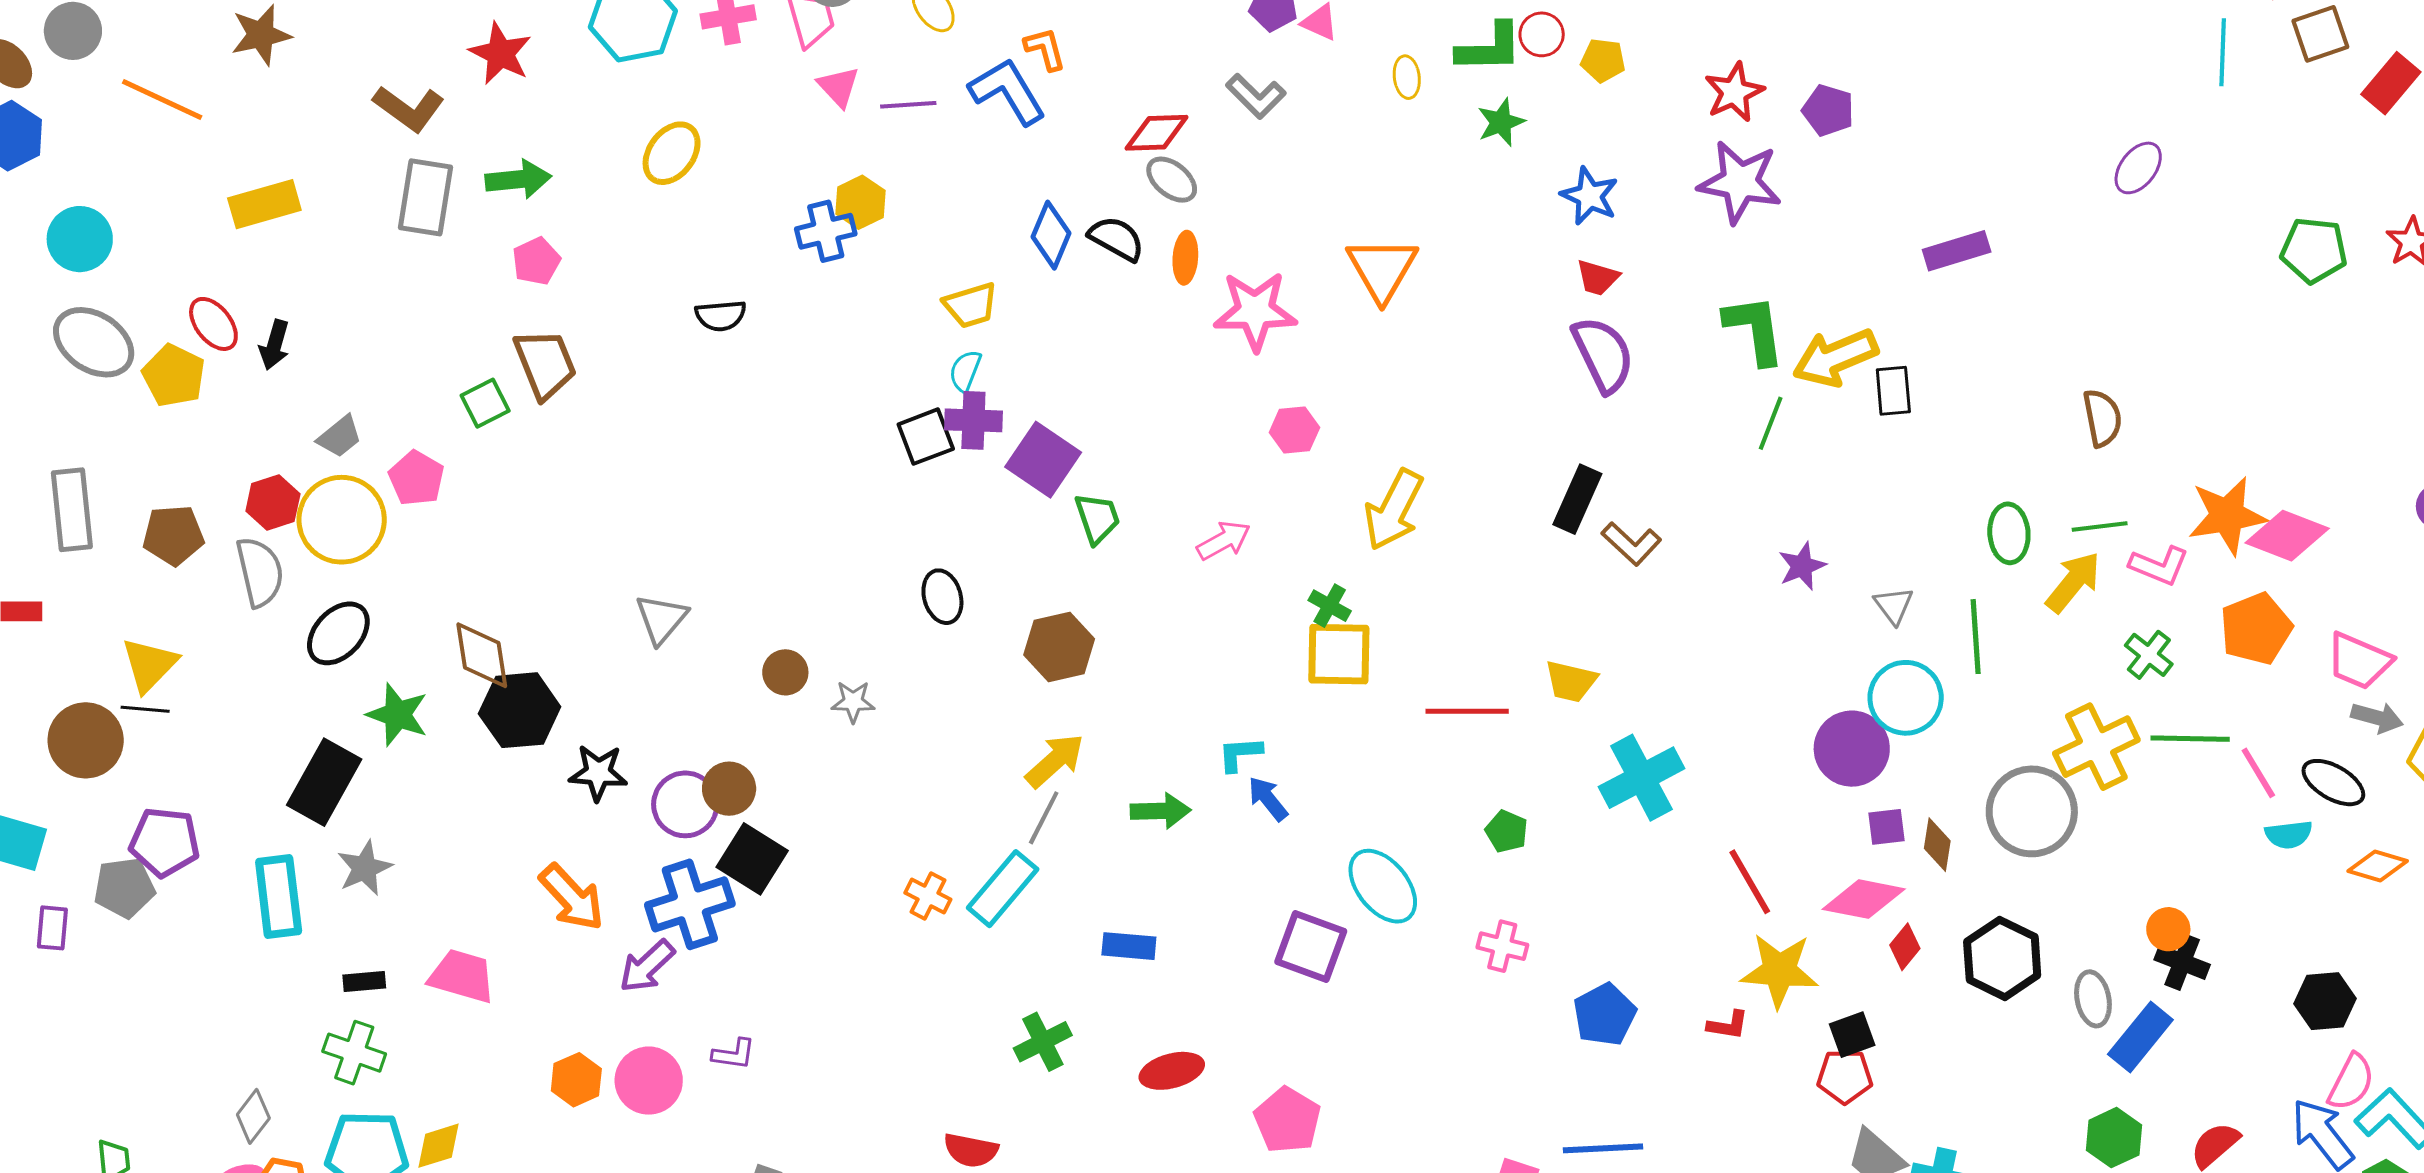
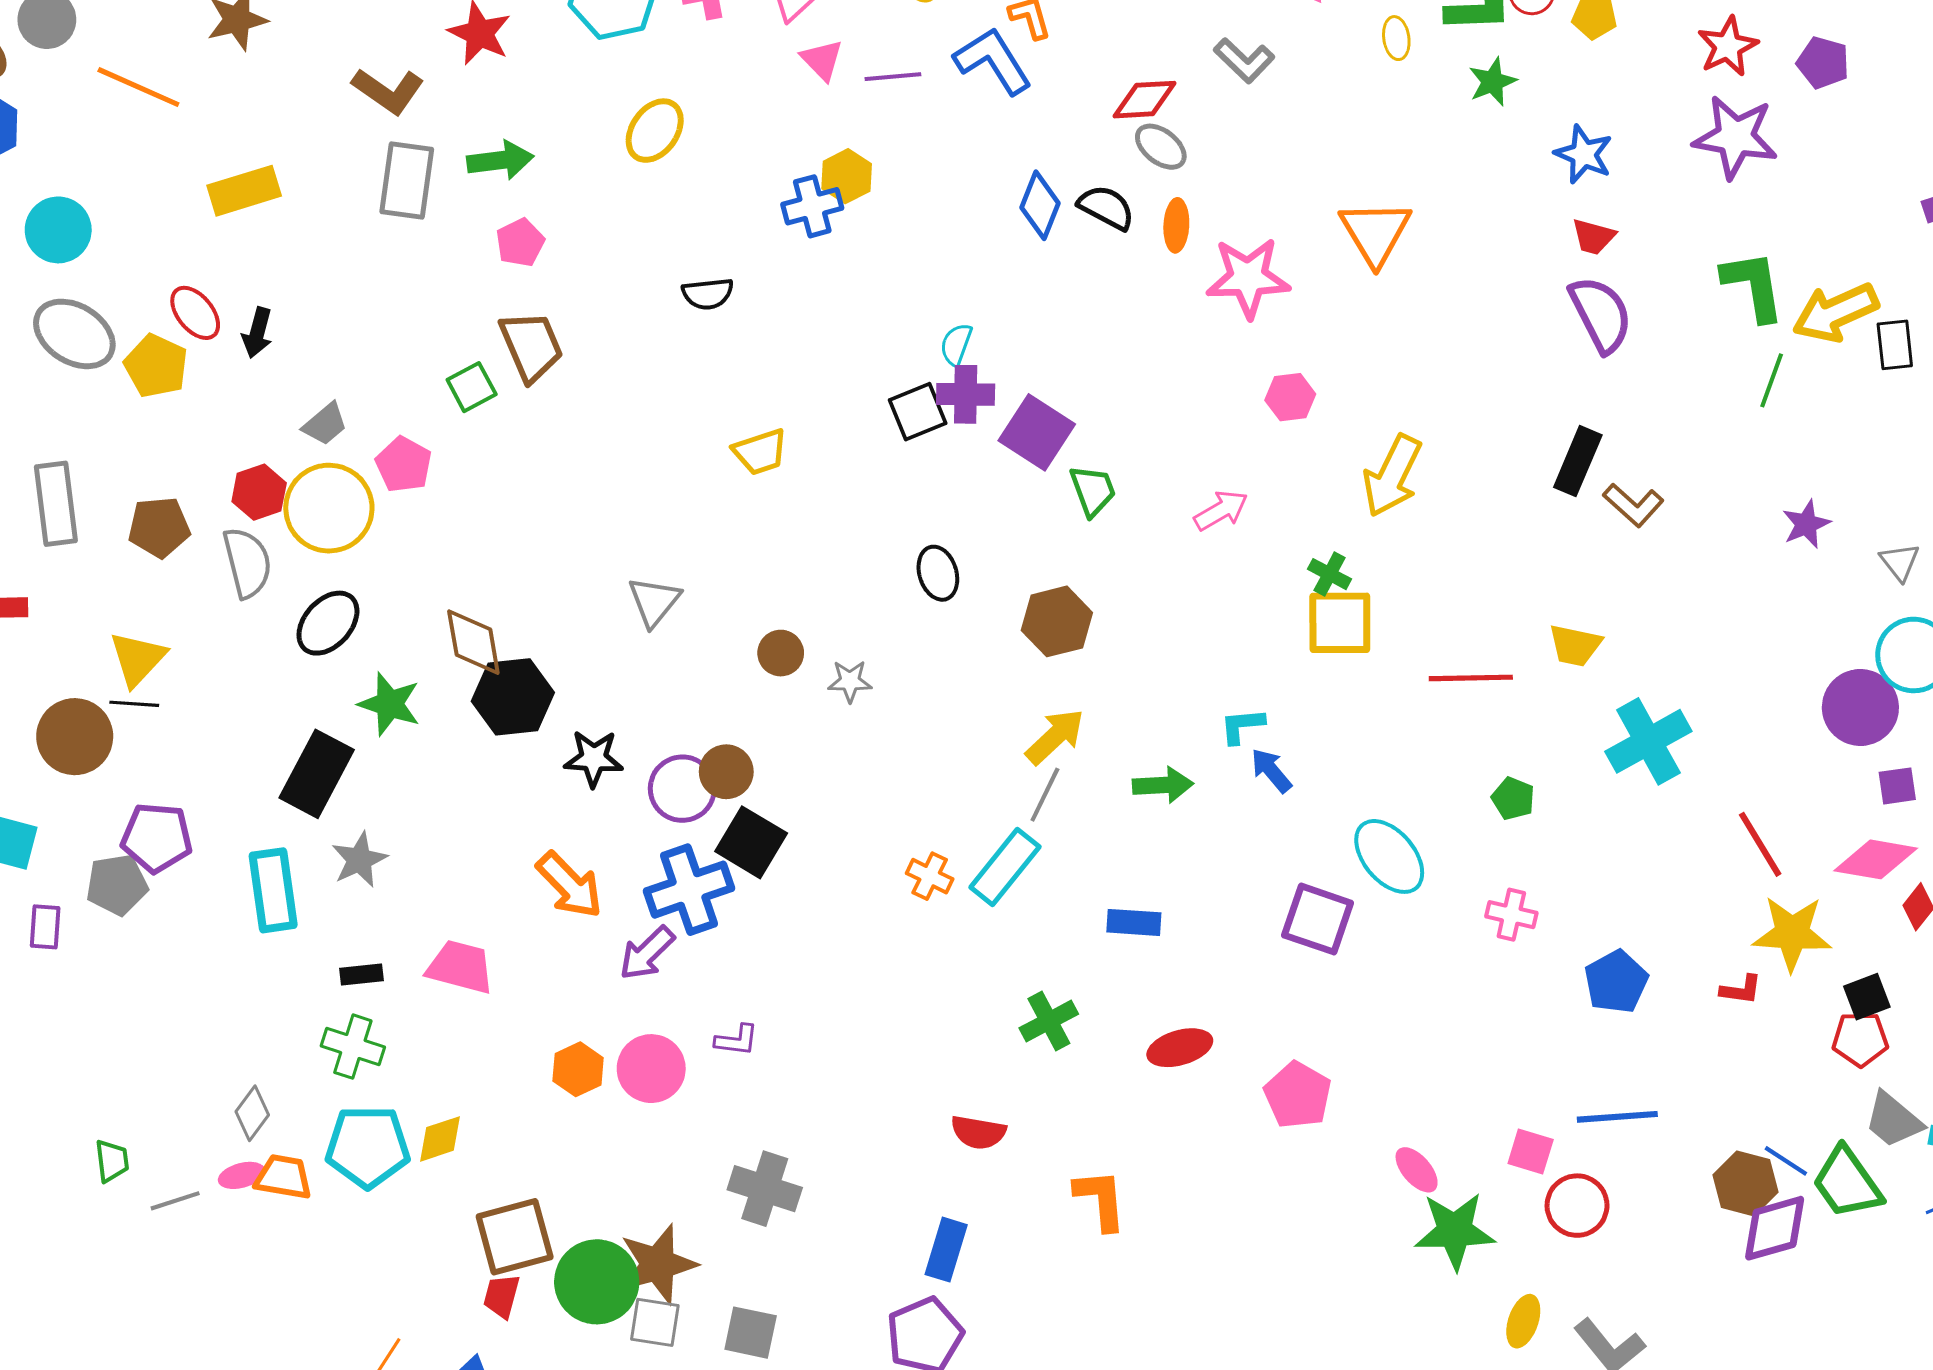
yellow trapezoid: (971, 305) -> (760, 452), moved

